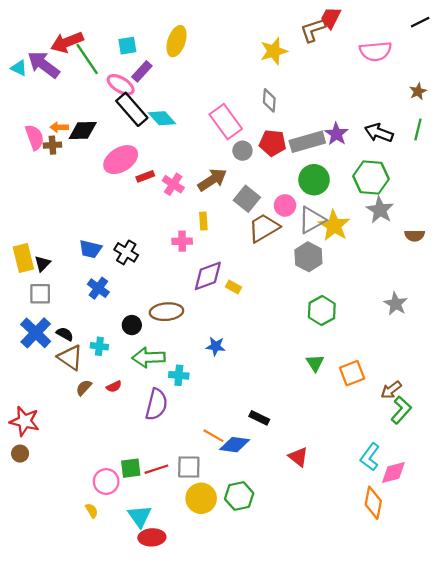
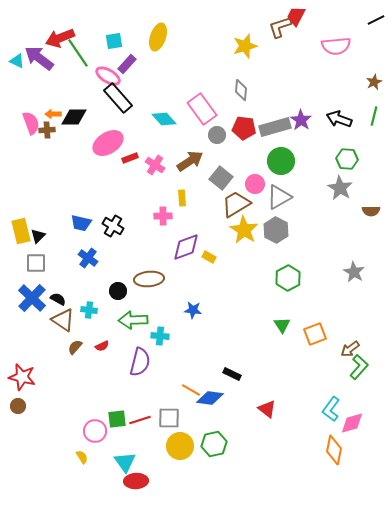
cyan diamond: (162, 118) -> (164, 119), moved
green hexagon: (371, 177) -> (347, 159), moved, size x0.7
yellow star: (334, 226) -> (244, 230), moved

